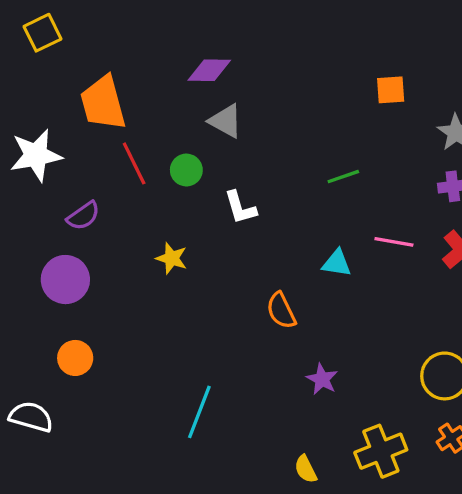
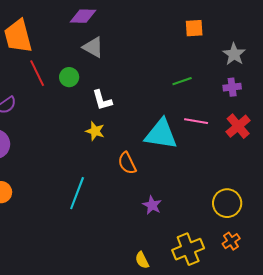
green line: (343, 177) -> (182, 81), moved
yellow star: (172, 258) -> (95, 131), moved
cyan triangle: (337, 263) -> (161, 134), size x1.8
cyan line: (199, 412) -> (77, 193), moved

